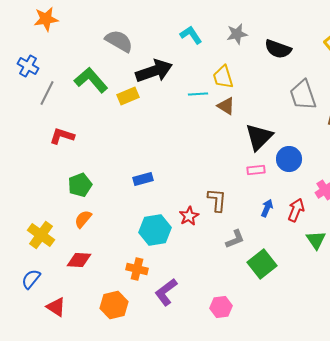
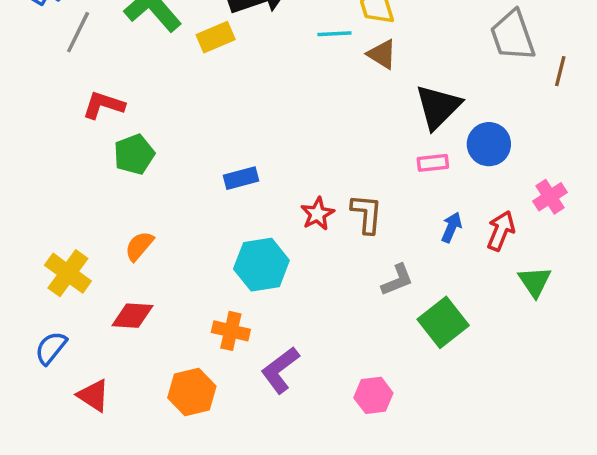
green pentagon: (80, 185) -> (134, 154), moved
red star: (189, 216) -> (317, 214), moved

